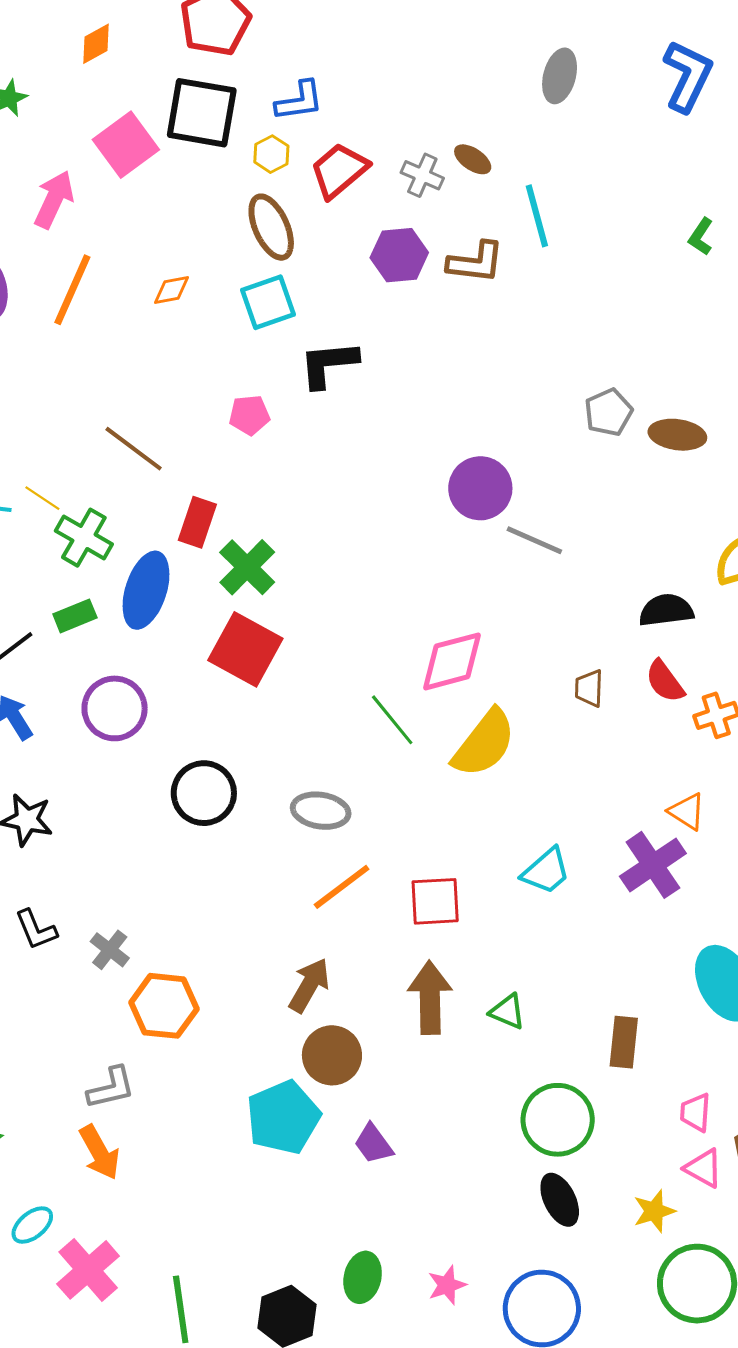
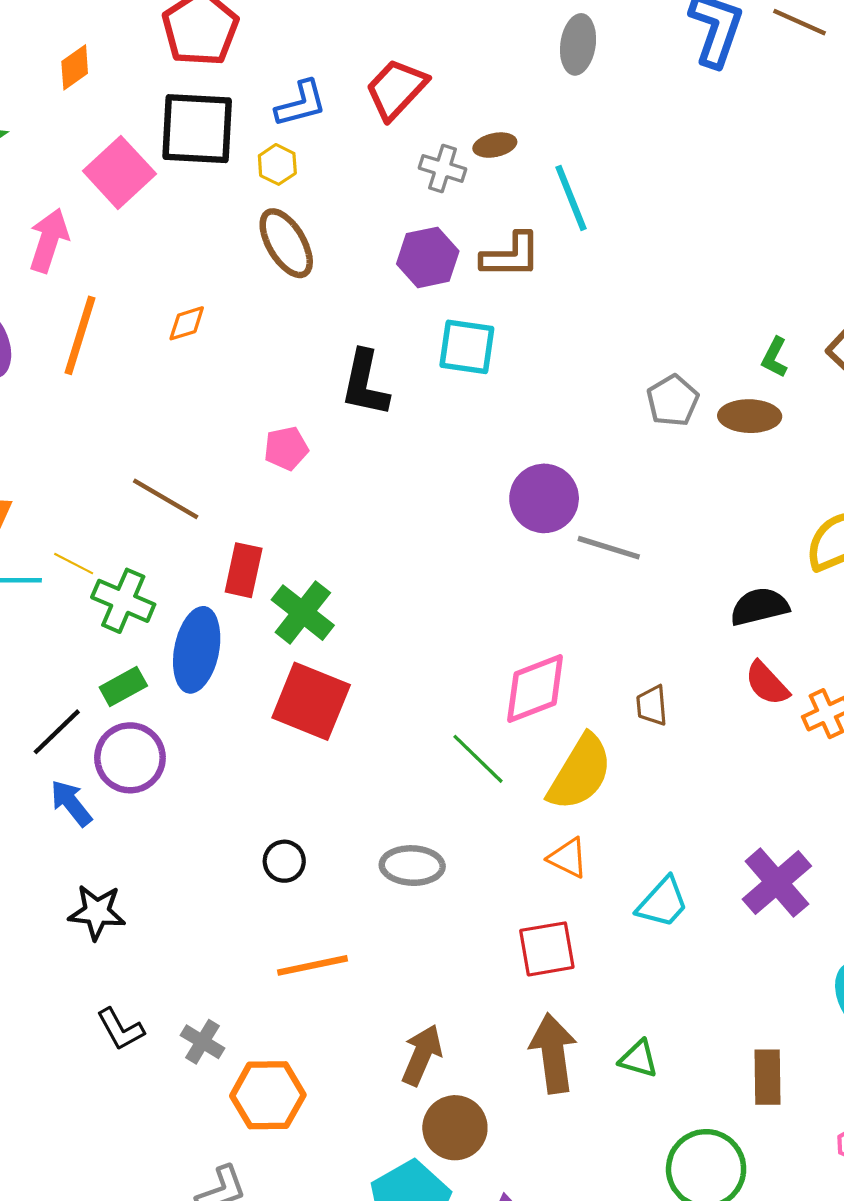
brown ellipse: (473, 159) -> (495, 145), turned -39
red trapezoid: (339, 170) -> (396, 89), moved
green L-shape: (701, 237) -> (775, 357), moved
cyan square: (268, 302) -> (467, 347), moved, turned 34
black L-shape: (328, 364) -> (365, 383), turned -66
brown trapezoid: (589, 688) -> (652, 706), moved
purple circle: (115, 708) -> (130, 758), moved
black circle: (204, 793) -> (284, 861), size x0.6
orange triangle: (687, 812) -> (568, 858), moved
orange line: (342, 887) -> (312, 965), moved, turned 32

